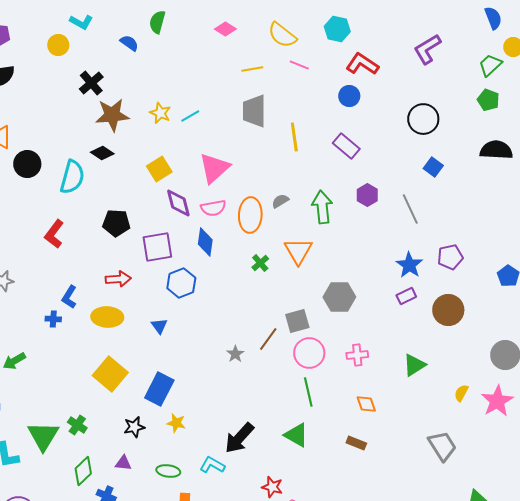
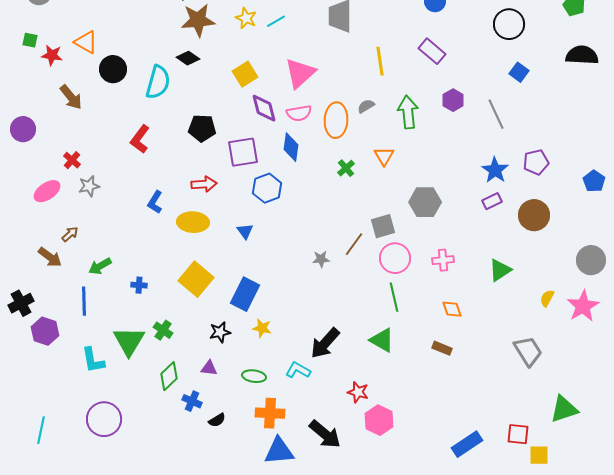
yellow line: (294, 137) -> (380, 61), moved
orange triangle: (298, 251) -> (384, 156), size x0.7
blue cross: (53, 319) -> (139, 285), moved
gray star: (235, 354) -> (321, 259), turned 30

